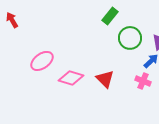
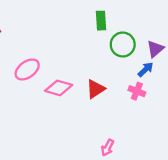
green rectangle: (110, 16) -> (101, 21), turned -42
red triangle: (105, 79) -> (96, 89), turned 42

